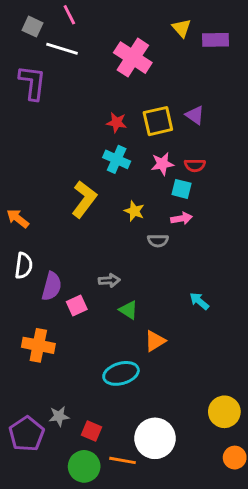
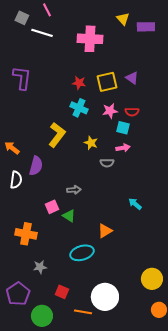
pink cross: (133, 58) -> (90, 39), turned -30
purple L-shape: (32, 83) -> (22, 78), moved
purple semicircle: (52, 286) -> (36, 166), moved
green triangle: (128, 310) -> (69, 216), moved
gray star: (59, 416) -> (40, 267), moved
green circle: (84, 466) -> (42, 316), moved

